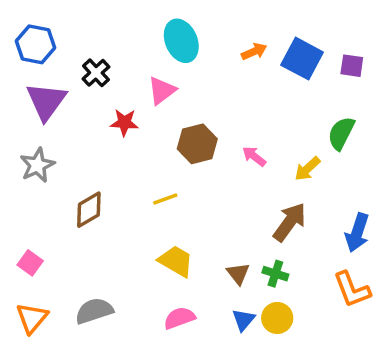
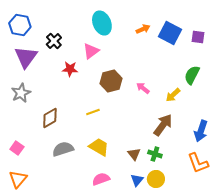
gray semicircle: (94, 311) -> (63, 149), moved

